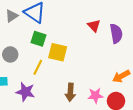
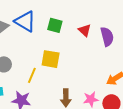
green square: (38, 39) -> (55, 25), moved

